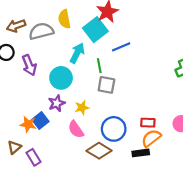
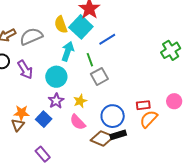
yellow semicircle: (64, 19) -> (61, 25), moved
gray square: (106, 85) -> (99, 76), turned -30
orange star: (28, 124) -> (21, 113), moved
brown triangle: (14, 147) -> (18, 125), moved
black rectangle: (141, 153) -> (118, 135), moved

